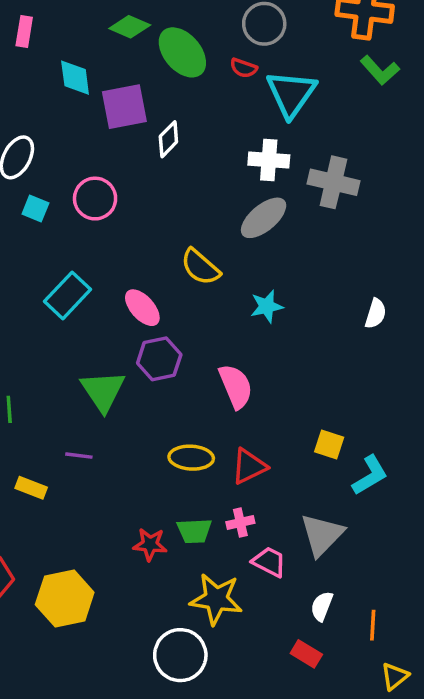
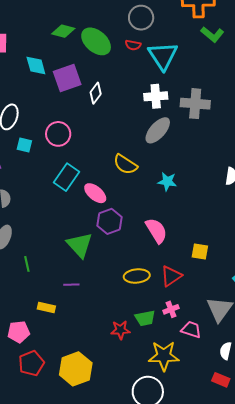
cyan rectangle: (67, 295) -> (67, 177), moved
cyan star: (267, 306) -> (167, 182), turned 30
yellow square: (329, 445) -> (200, 251), moved

